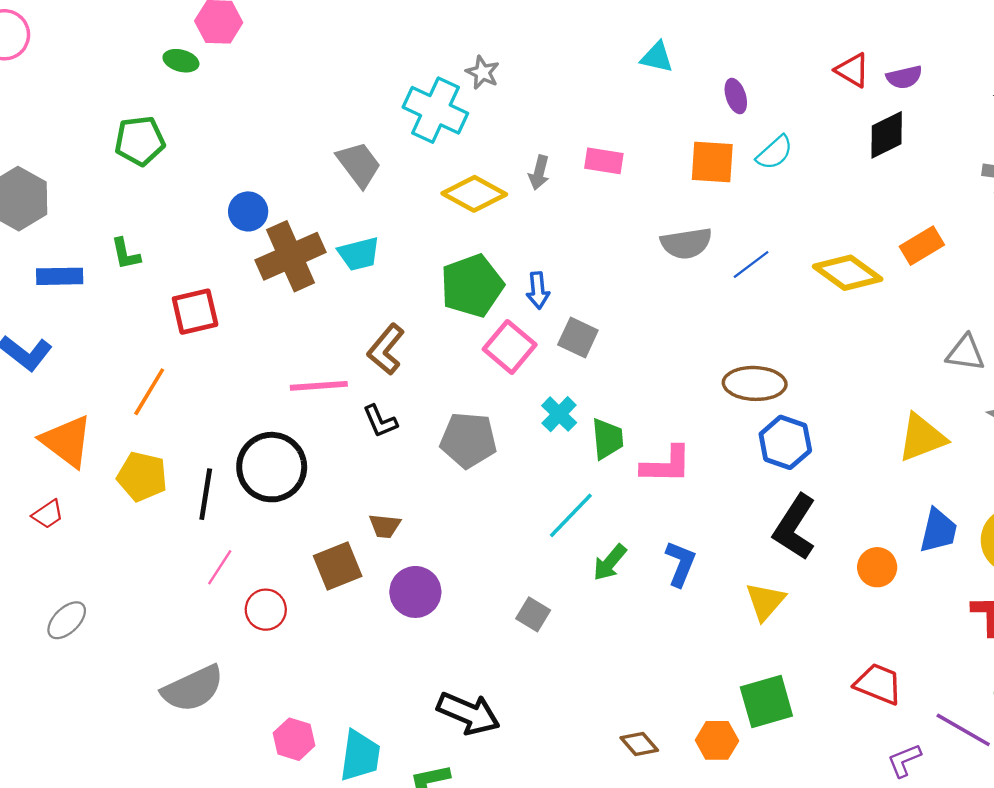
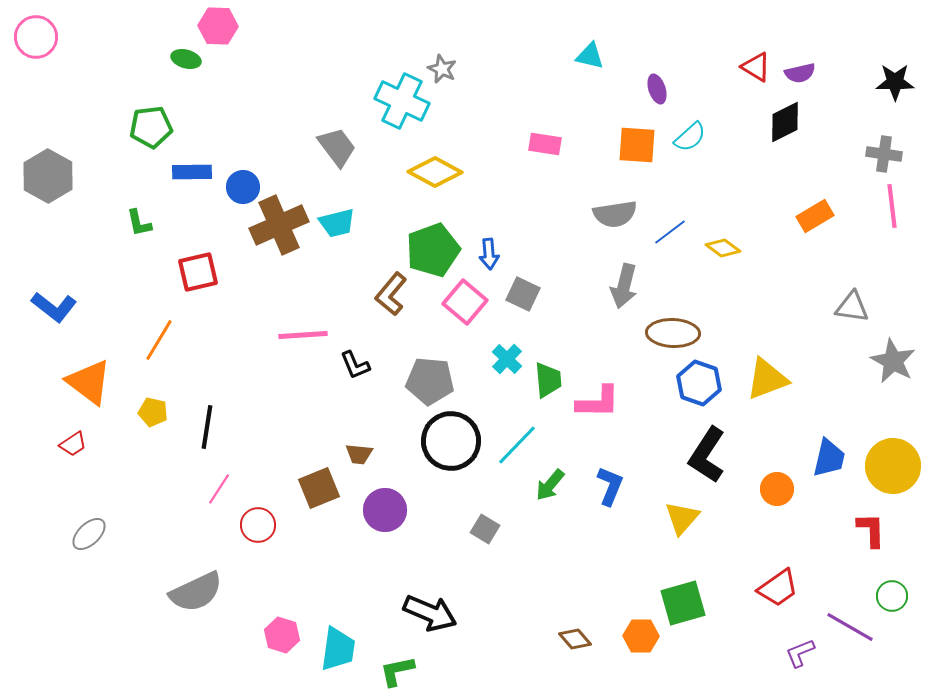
gray arrow: (539, 173) -> (624, 286), moved, size x1.5
yellow diamond: (848, 273) -> (723, 248), moved, size x0.6
blue rectangle: (60, 276) -> (192, 172), moved
brown L-shape: (386, 349) -> (391, 294), moved
yellow triangle: (922, 438) -> (767, 379), moved
black circle: (272, 467) -> (451, 441), moved
yellow pentagon: (142, 477) -> (153, 412), size x0.7
red trapezoid: (878, 684) -> (778, 588), turned 123

